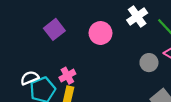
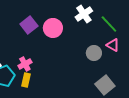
purple square: (54, 29) -> (29, 25), moved

